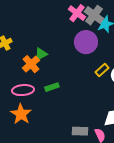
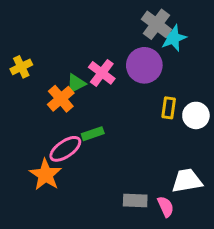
pink cross: (77, 13) -> (102, 73), moved
yellow rectangle: (102, 70) -> (169, 108), turned -40
pink ellipse: (23, 90) -> (65, 149), moved, turned -30

